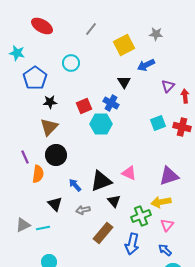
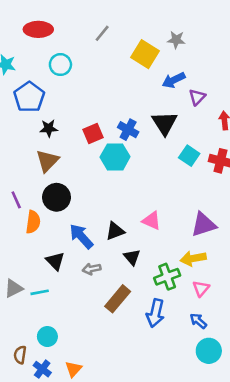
red ellipse: (42, 26) -> (38, 29), turned -30
gray star: (156, 34) -> (176, 40), moved
yellow square: (124, 45) -> (145, 54), turned -30
cyan circle: (71, 63) -> (60, 65), moved
black triangle: (124, 82) -> (165, 123), moved, size x1.5
purple triangle: (168, 86) -> (197, 97), moved
cyan square: (158, 123) -> (189, 156), turned -35
black triangle: (101, 181) -> (115, 231), size x0.7
blue arrow: (75, 185) -> (81, 236), size x1.5

